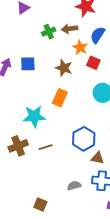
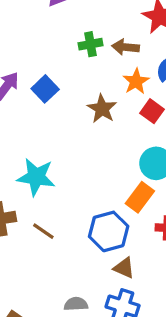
blue square: (28, 64) -> (45, 89), turned 35
orange rectangle: (60, 98) -> (140, 197), moved
brown line: (46, 147) -> (43, 231), turned 40

